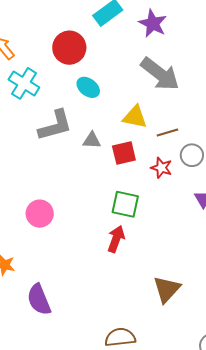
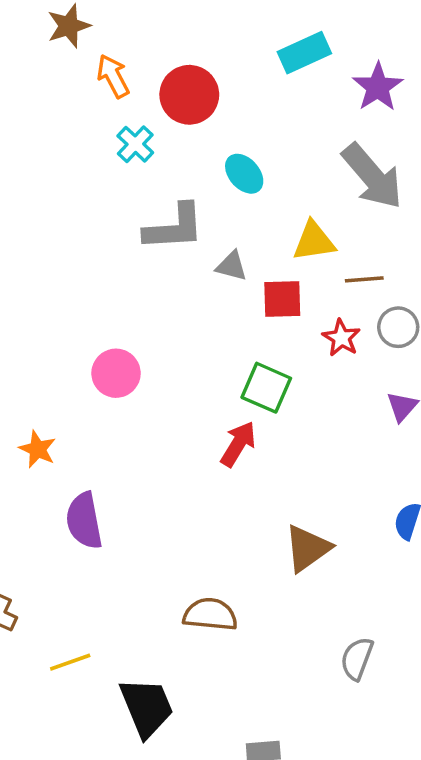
red circle: (69, 48) -> (189, 95), moved
cyan cross: (24, 83) -> (135, 144), size x0.7
yellow triangle: (135, 117) -> (314, 241), turned -32

